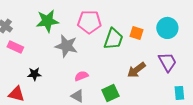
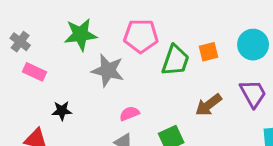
orange square: (136, 33) -> (208, 52), turned -32

